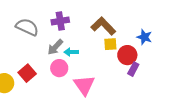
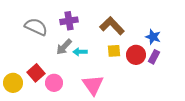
yellow square: (110, 44) -> (114, 51), moved
pink circle: (59, 68) -> (54, 83), moved
purple rectangle: (133, 69) -> (154, 57), moved

